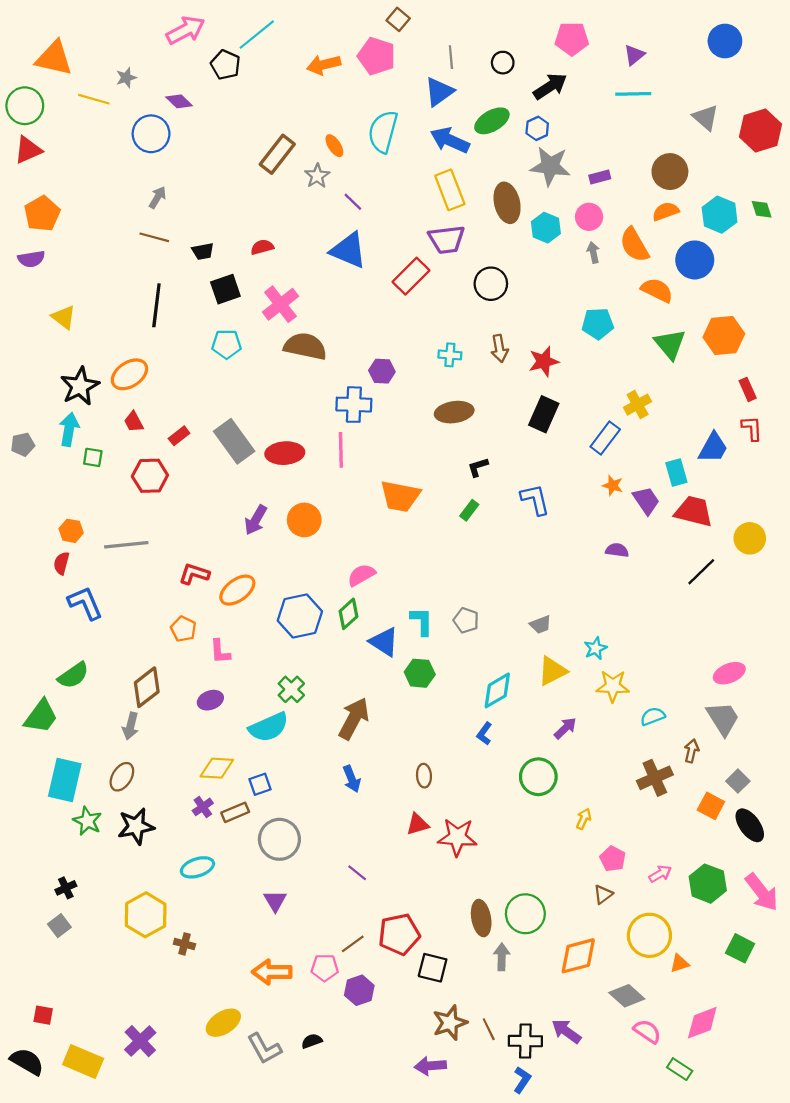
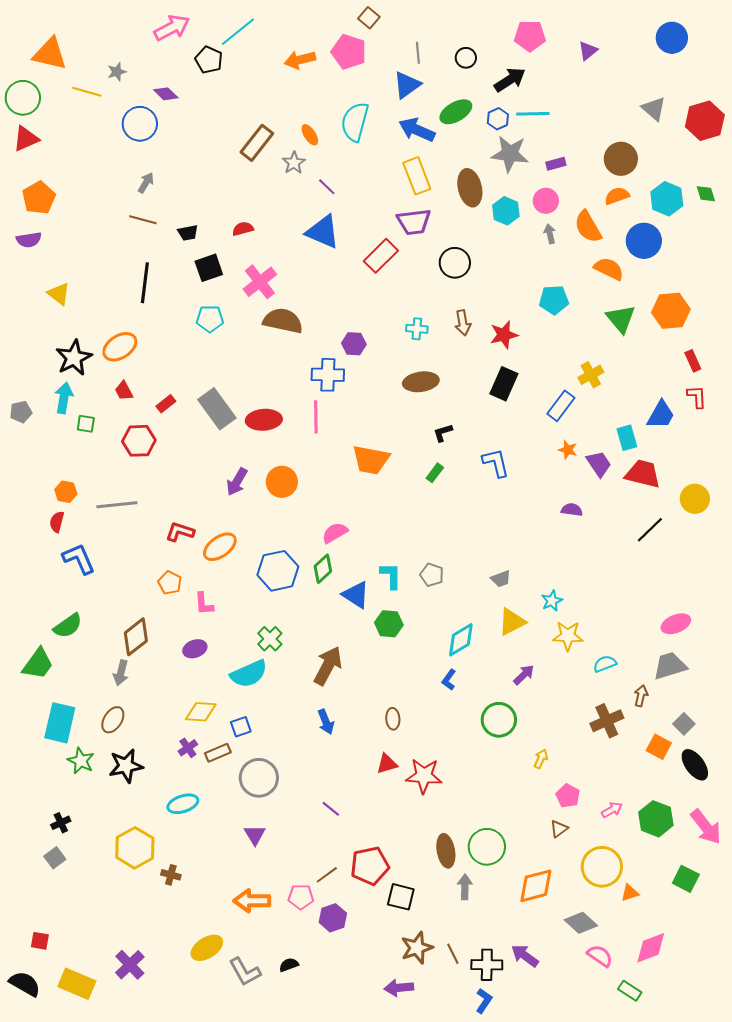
cyan line: (633, 94) -> (533, 114), moved
gray trapezoid: (723, 718) -> (670, 666), turned -75

